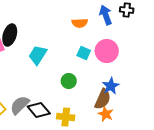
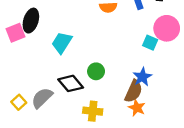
pink circle: (107, 51) -> (167, 28), moved
cyan square: (84, 53) -> (150, 43), moved
black diamond: (39, 110) -> (71, 83), moved

